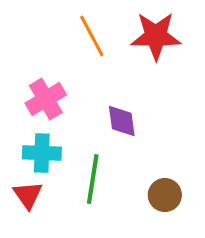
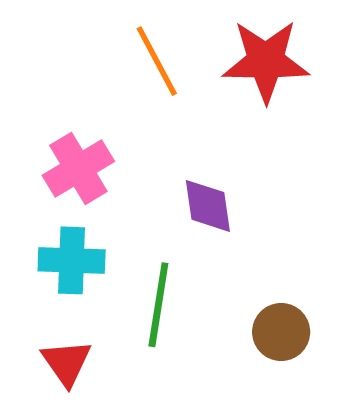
red triangle: (28, 195) -> (66, 363), moved

